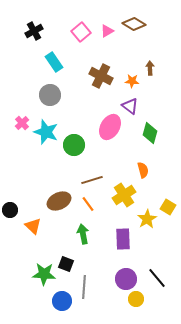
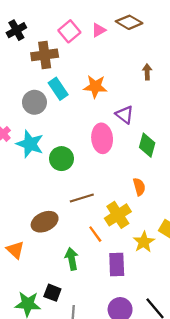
cyan rectangle: (54, 62) -> (58, 89), moved
brown cross: (101, 76) -> (45, 55), moved, turned -35
orange star: (132, 81) -> (95, 87), moved, size x1.5
pink ellipse: (110, 127) -> (102, 138), turned -35
orange line: (88, 204) -> (95, 234), moved

